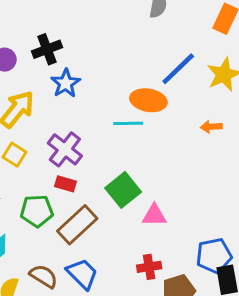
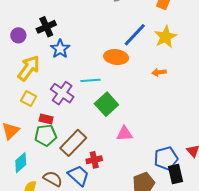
cyan line: (128, 123) -> (90, 80), moved
red rectangle: (65, 184) -> (46, 119), moved
green square: (123, 190) -> (106, 104), moved
red cross: (149, 267) -> (94, 160), moved

